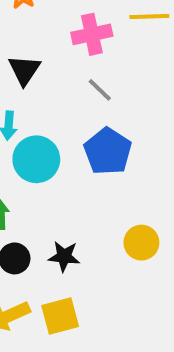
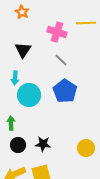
pink cross: (92, 34) -> (57, 32), turned 30
yellow circle: (141, 243) -> (86, 148), moved

